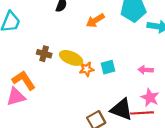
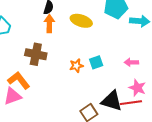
orange arrow: (95, 20) -> (49, 23), moved, turned 126
brown cross: (44, 54) -> (36, 54), size x1.5
yellow ellipse: (71, 58) -> (81, 21), moved

